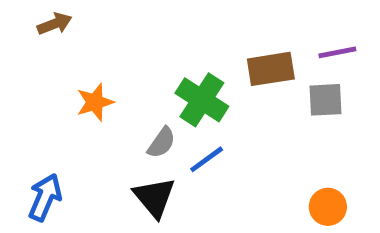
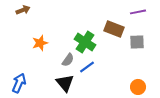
purple line: (337, 52) -> (138, 12), moved
brown rectangle: (271, 69) -> (114, 29), turned 30

